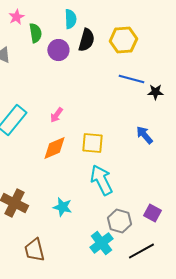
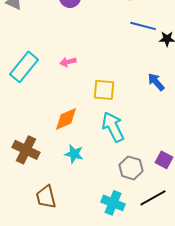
pink arrow: (56, 115) -> (68, 62), turned 42
orange diamond: (54, 148) -> (66, 119), moved
cyan cross: (101, 243) -> (113, 203), moved, turned -30

